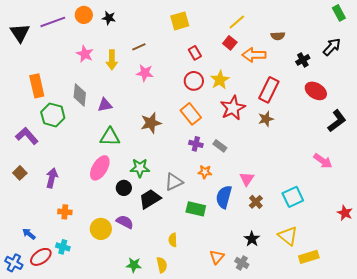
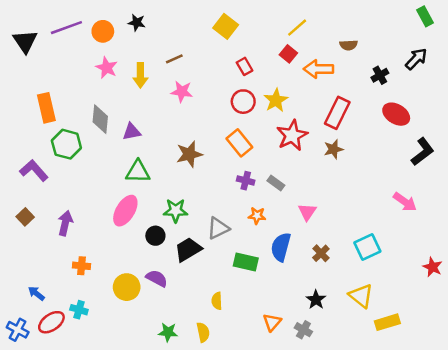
orange circle: (84, 15) -> (103, 31), moved
yellow square: (180, 21) -> (226, 26), turned -36
pink triangle: (247, 179) -> (307, 212), moved

